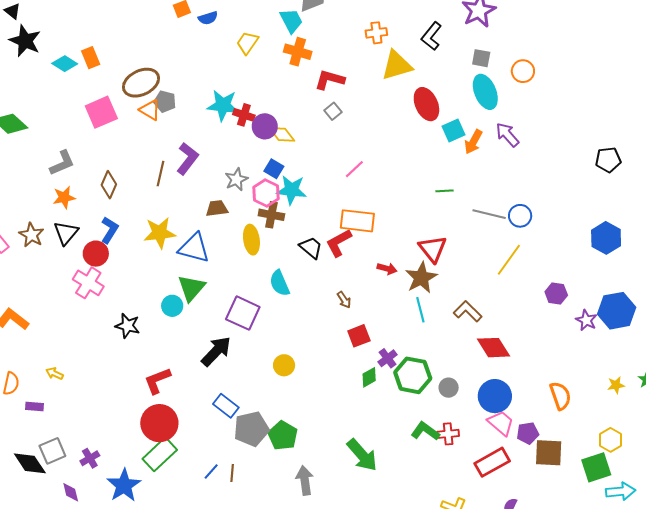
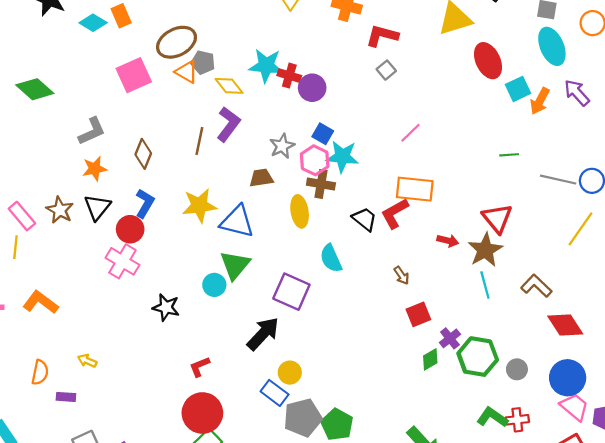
yellow diamond: (282, 134) -> (229, 86), moved
yellow circle: (284, 365) -> (290, 373), moved
red L-shape: (157, 381) -> (199, 367), size x0.7

